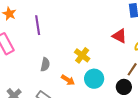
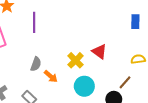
red triangle: (119, 36) -> (99, 51), moved
orange arrow: (68, 80) -> (51, 76), moved

